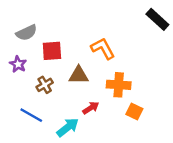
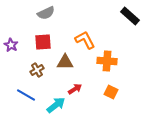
gray semicircle: (26, 33) -> (46, 13), moved
purple star: (18, 64) -> (11, 45), moved
orange cross: (119, 85) -> (107, 61), moved

